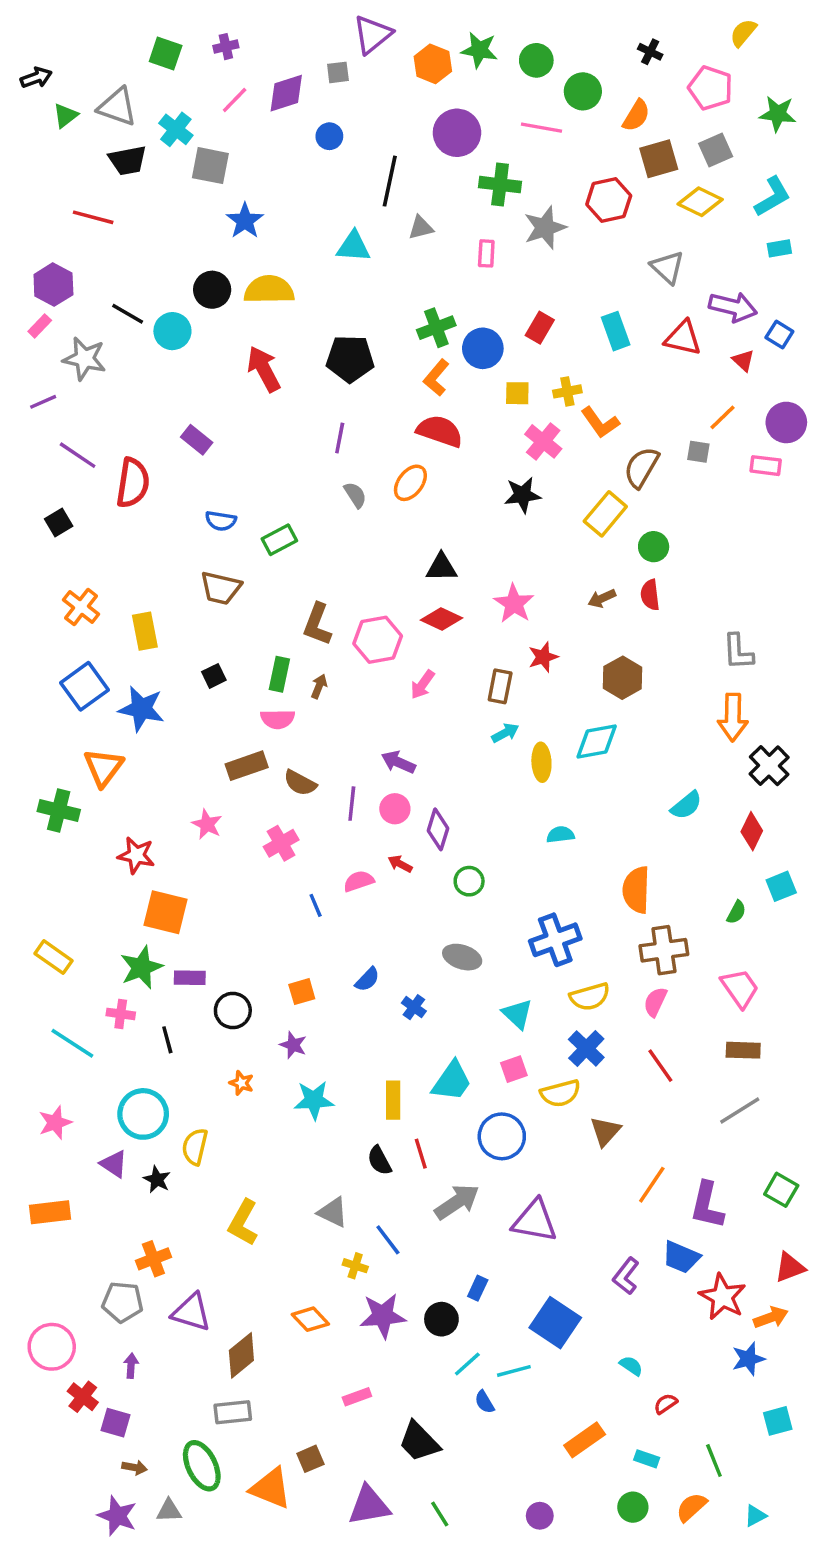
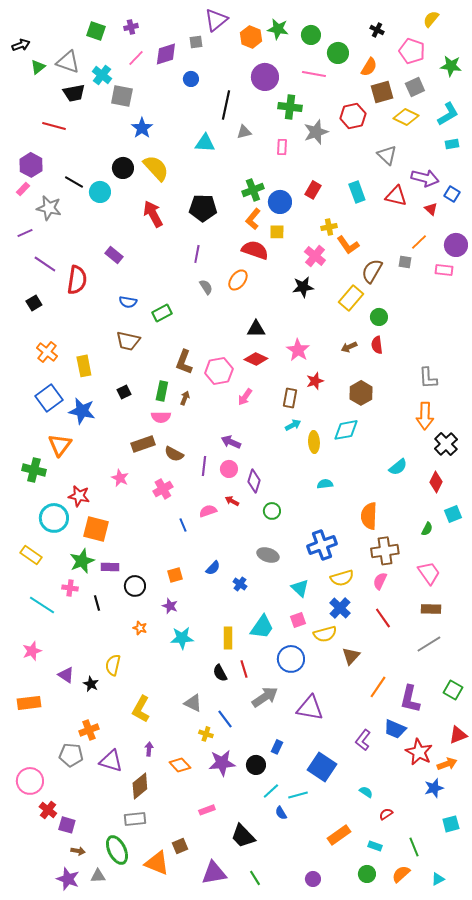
yellow semicircle: (269, 290) -> (156, 168), turned 48
yellow square: (517, 393) -> (277, 232), moved
cyan circle: (143, 1114) -> (54, 518), moved
purple arrow: (131, 1366) -> (149, 749), moved

